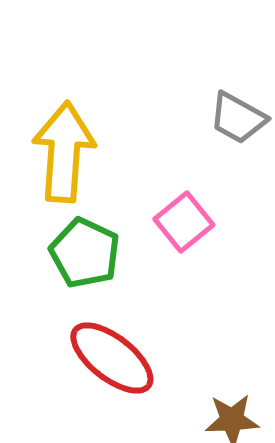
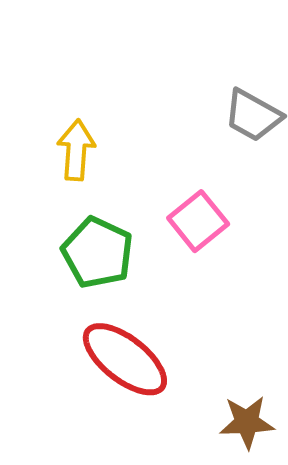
yellow arrow: (64, 152) -> (76, 150), size x0.6

